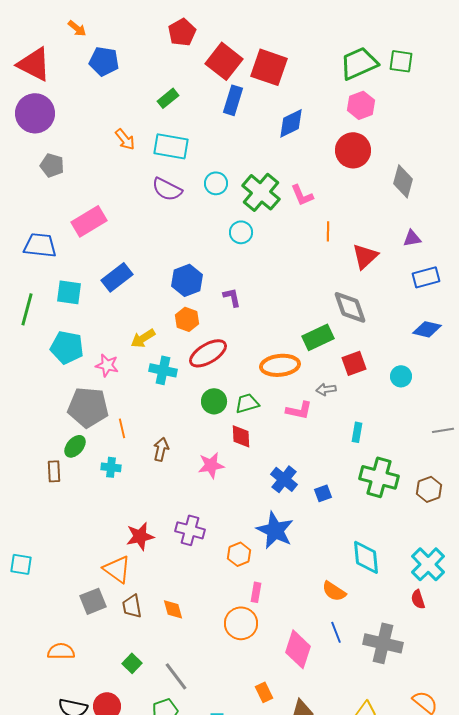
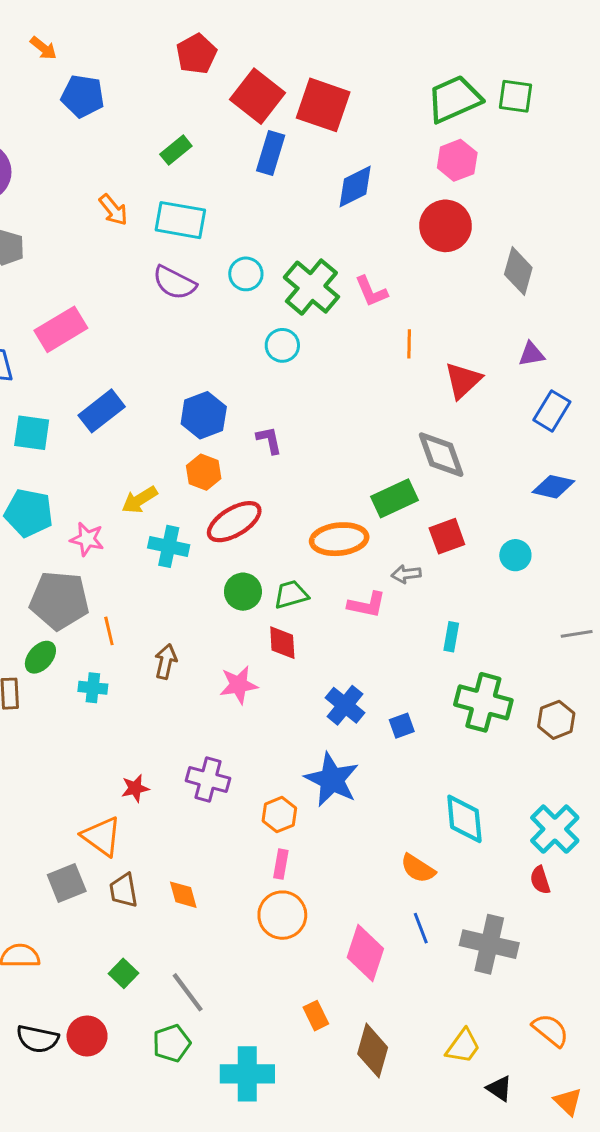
blue rectangle: (426, 277) -> (552, 411), turned -44
red star: (140, 536) -> (135, 788), size x0.7
pink rectangle: (256, 592) -> (281, 864), moved

